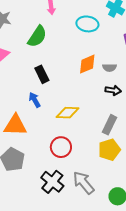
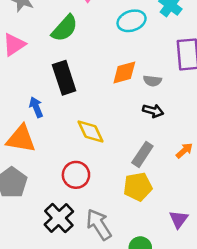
cyan ellipse: (87, 24) -> (132, 21), turned -35
black rectangle: (42, 74) -> (64, 78), size x1.4
blue arrow: (35, 100) -> (36, 107), moved
yellow diamond: (68, 113) -> (91, 131), turned 55

